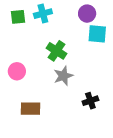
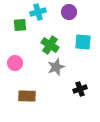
purple circle: (87, 14) -> (69, 12), moved
green square: (18, 17) -> (20, 25), moved
cyan square: (97, 34) -> (83, 42), moved

